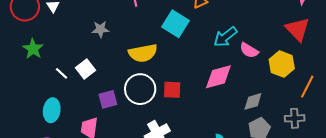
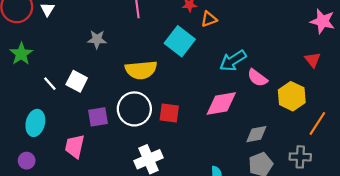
red triangle: (297, 29) -> (313, 60), size x0.6
white square: (86, 69) -> (77, 81), turned -30

